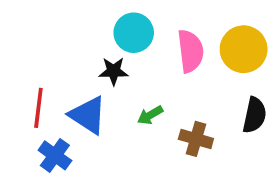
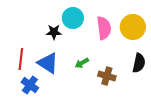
black star: (114, 71) -> (54, 32), moved

